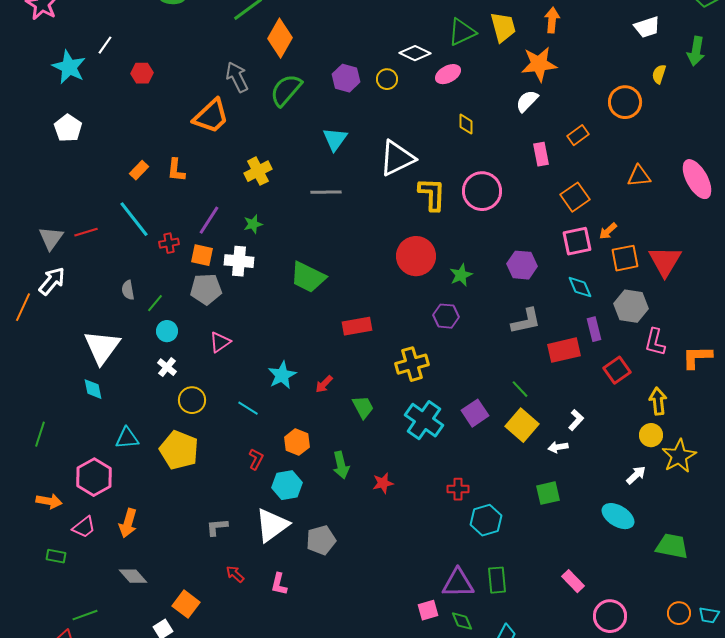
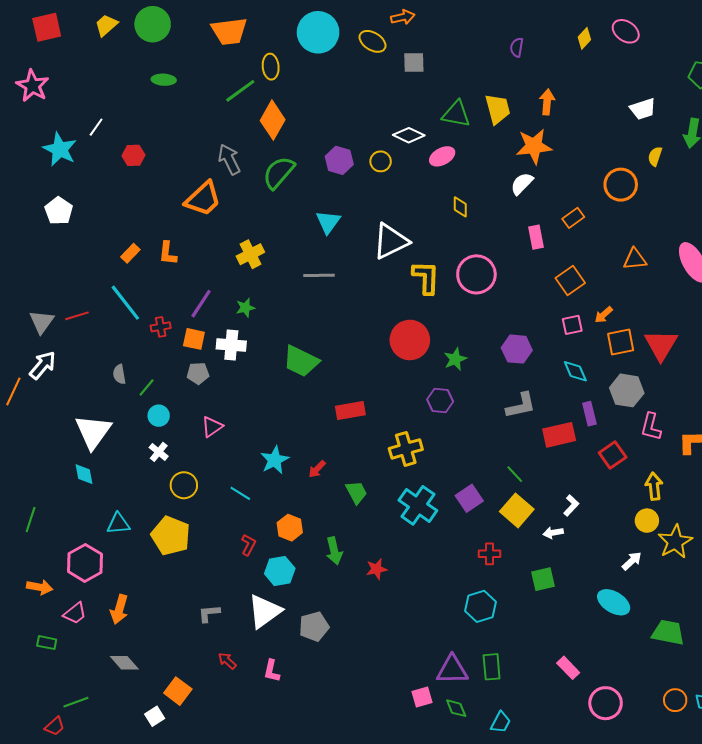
green triangle: (462, 32) -> (456, 114), turned 36
pink square: (577, 241) -> (572, 325), size x0.7
gray pentagon: (206, 289) -> (198, 373), size x0.7
red cross: (458, 489) -> (490, 554), moved

